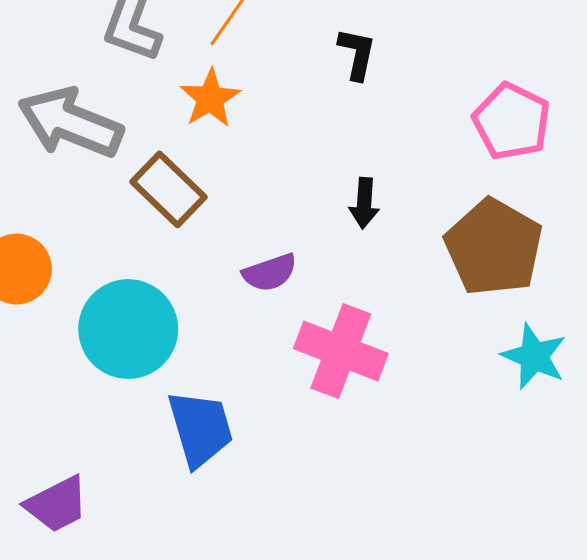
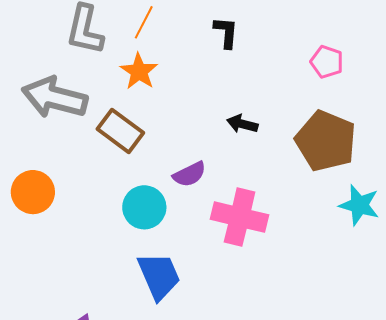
pink pentagon: (512, 121) -> (327, 62), size x0.7
black arrow: (364, 203) -> (242, 124), turned 108
cyan circle: (128, 329) -> (144, 207), moved, size x0.7

